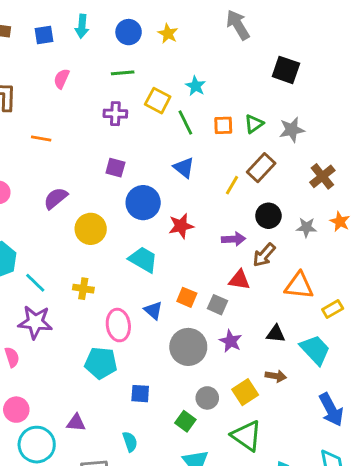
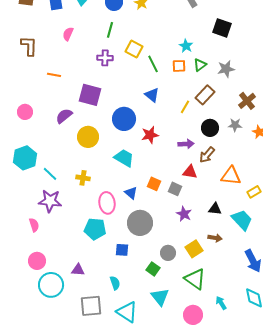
green line: (123, 73) -> (110, 30), turned -70
cyan star: (196, 86) -> (186, 46), moved
purple square: (115, 168) -> (90, 95), moved, size x1.6
gray star: (306, 227) -> (235, 125), moved
gray circle: (188, 347) -> (140, 223), moved

